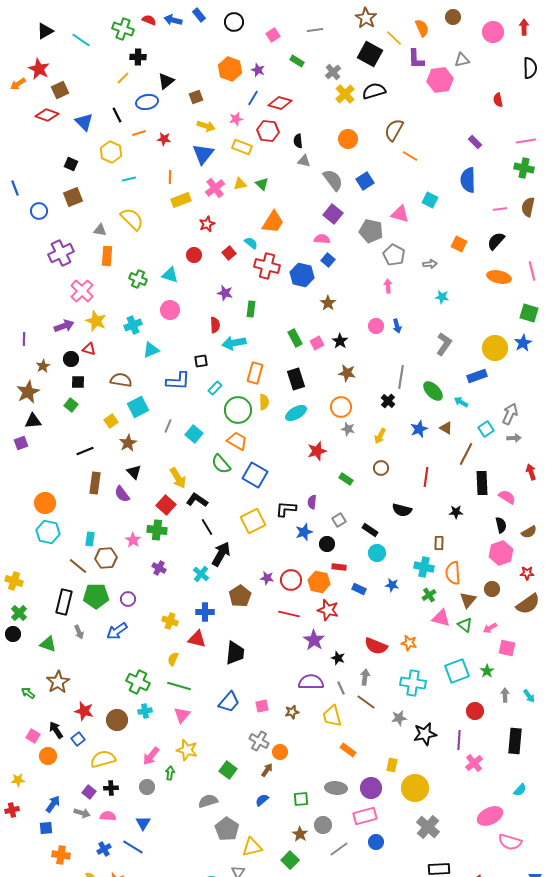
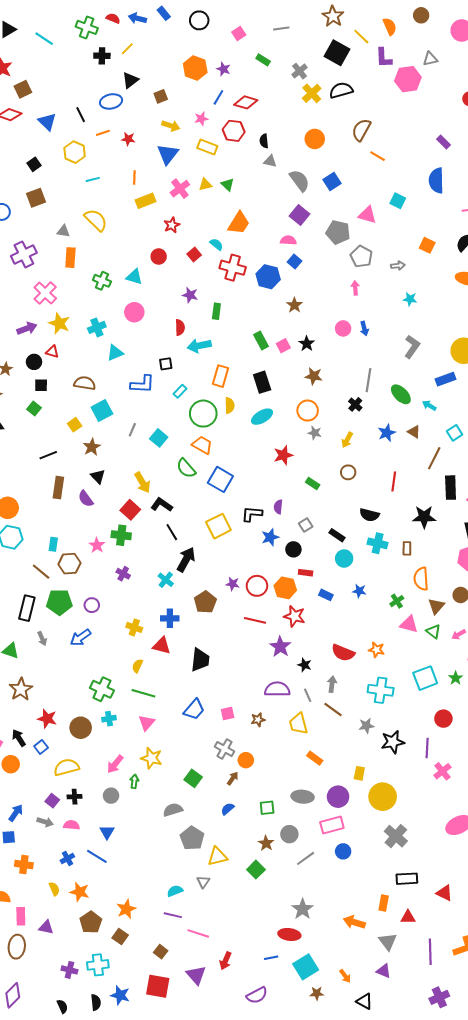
yellow line: (123, 78) -> (127, 49), moved
black square: (71, 164) -> (34, 164), turned 32
black star: (456, 512) -> (424, 517), size x1.6
cyan cross: (424, 567) -> (378, 543), moved

